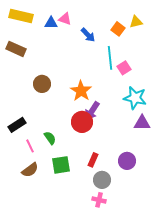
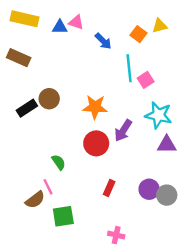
orange star: (81, 91) -> (95, 107), turned -30
purple arrow: (92, 111) -> (123, 130), moved
black rectangle: (17, 125) -> (27, 108), moved
pink line: (30, 146) -> (48, 187), moved
green square: (61, 165) -> (63, 216), moved
gray circle: (102, 180) -> (167, 195), moved

